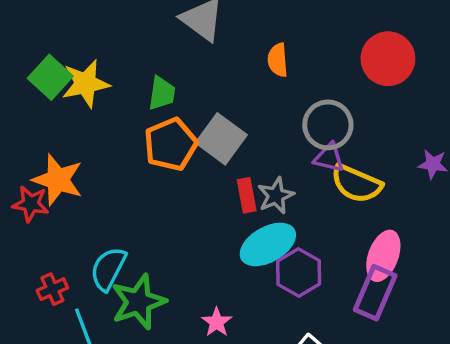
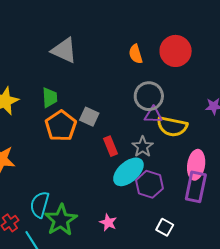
orange semicircle: (278, 60) -> (136, 54), moved
gray square: (221, 139) -> (89, 117), size x0.7
gray star: (276, 196) -> (143, 147), moved

